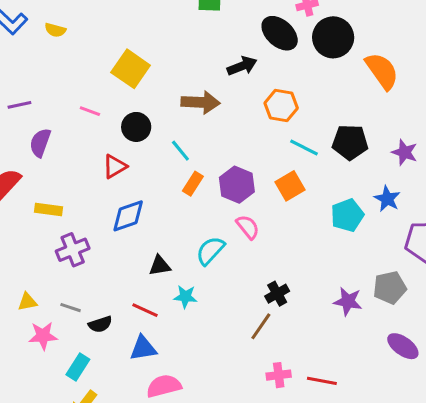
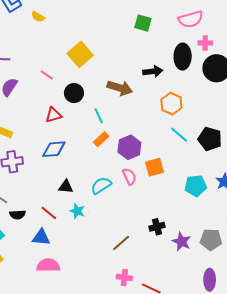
black ellipse: (280, 33) -> (183, 57), turned 35
orange square: (290, 186) -> (154, 167), moved
black cross: (277, 294) -> (157, 227), moved
purple ellipse: (403, 346) -> (210, 280), turned 40

